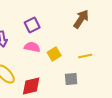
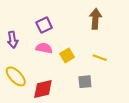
brown arrow: (81, 19) -> (95, 19), turned -30
yellow line: (85, 56) -> (100, 58), turned 32

